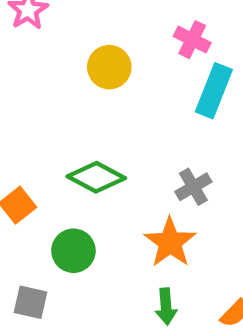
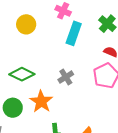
orange star: (170, 242) -> (41, 102), moved

